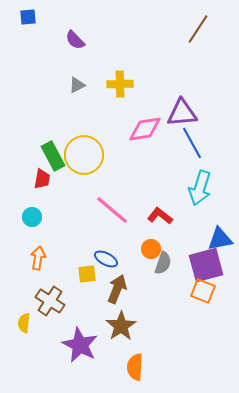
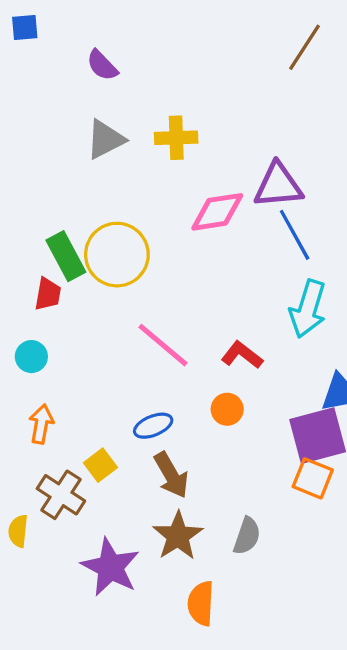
gray triangle: (77, 85) -> (105, 139), size x1.5
blue ellipse: (106, 259) -> (153, 426), turned -50
gray semicircle: (163, 263) -> (247, 536), moved
yellow square: (87, 274) -> (100, 465), moved, turned -30
brown arrow: (117, 289) -> (171, 475), turned 128

